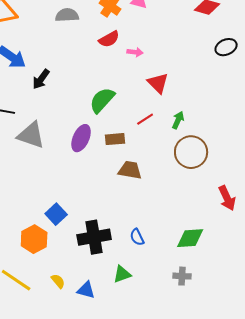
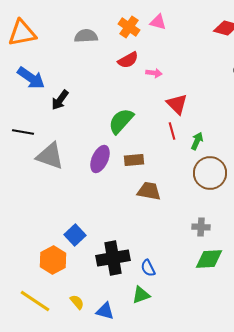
red line: (145, 119) -> (172, 131), moved, turned -72
blue semicircle: (137, 237) -> (148, 268), moved
gray cross: (182, 276) -> (201, 227), moved

